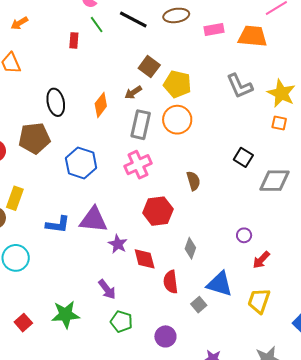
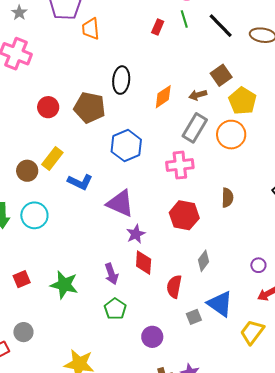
blue L-shape: (58, 225) -> (80, 182), moved
red diamond: (145, 259) -> (144, 263), moved

